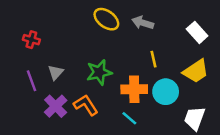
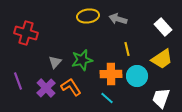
yellow ellipse: (106, 19) -> (88, 16), turned -45
red cross: (31, 40) -> (26, 33), size x1.6
gray triangle: (56, 72) -> (55, 62), moved
purple line: (31, 81) -> (18, 81), moved

